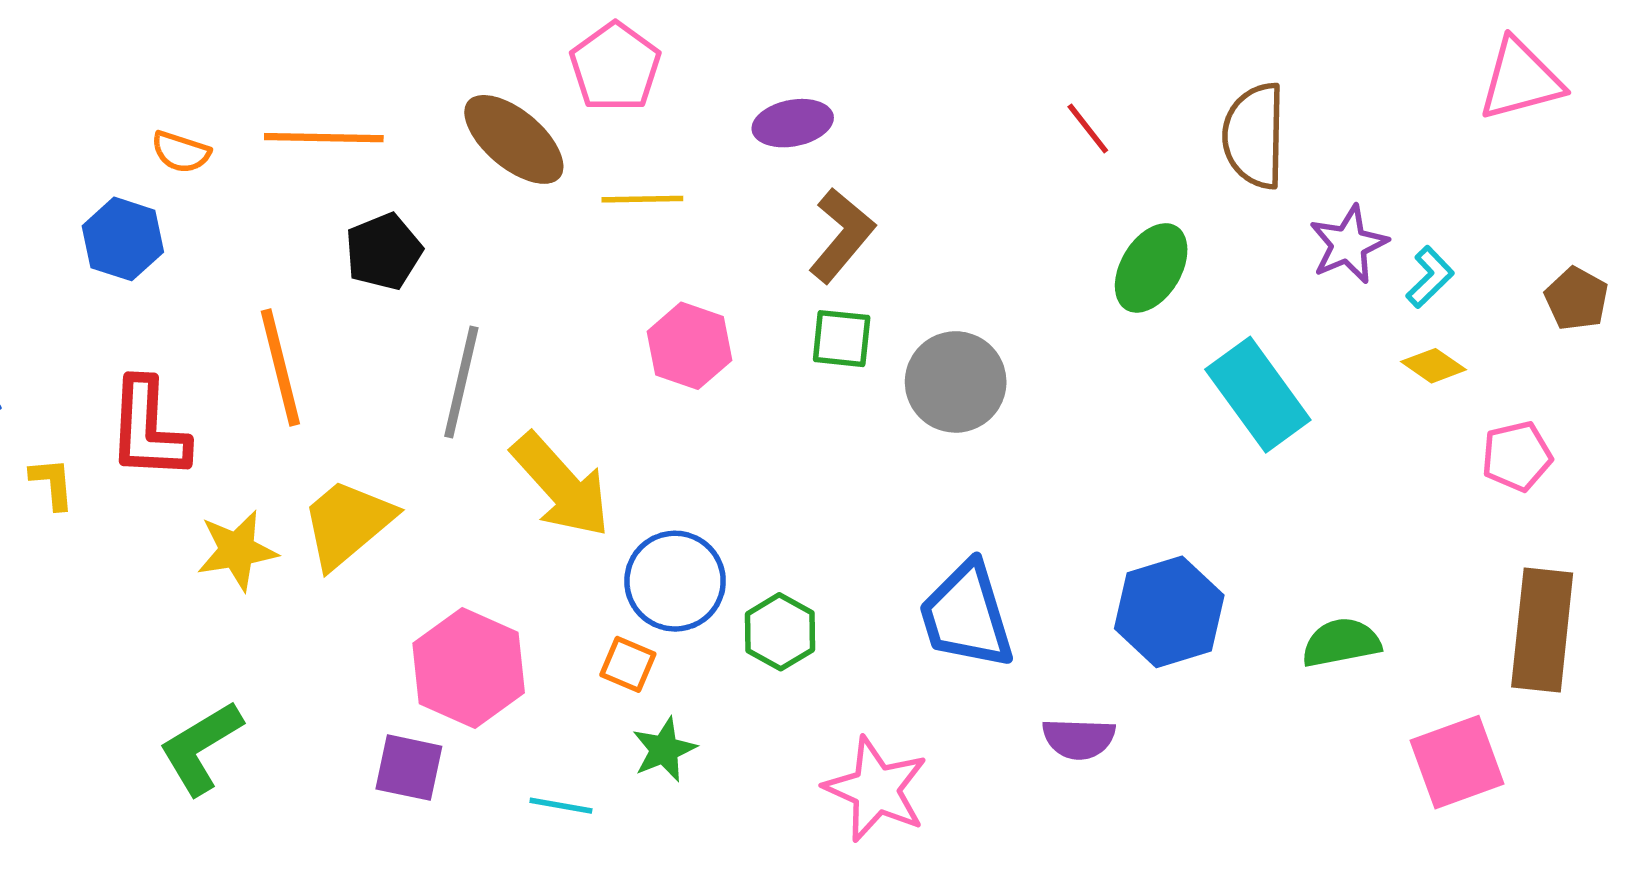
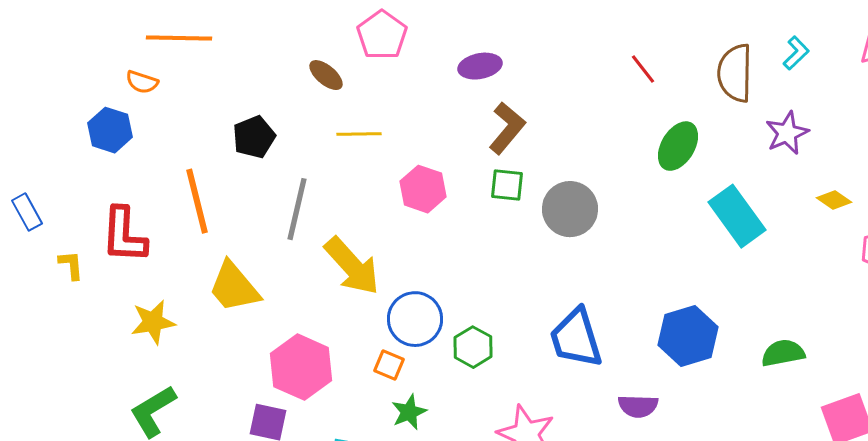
orange line: (324, 138) -> (179, 38), moved
brown ellipse: (514, 139) -> (326, 75), size x0.6
yellow line: (642, 199) -> (359, 134), moved
cyan L-shape: (1430, 277) -> (796, 53), moved
yellow trapezoid: (347, 523) -> (234, 287), turned -90
yellow star: (237, 550) -> (153, 322), moved

